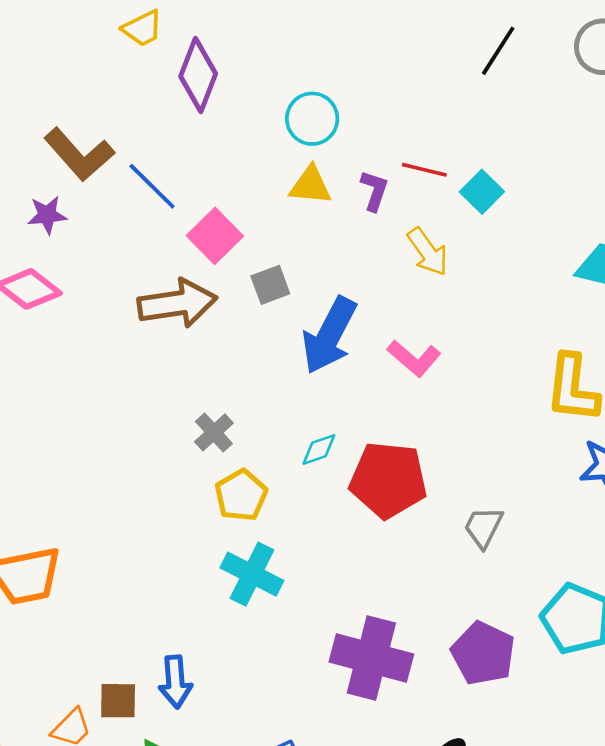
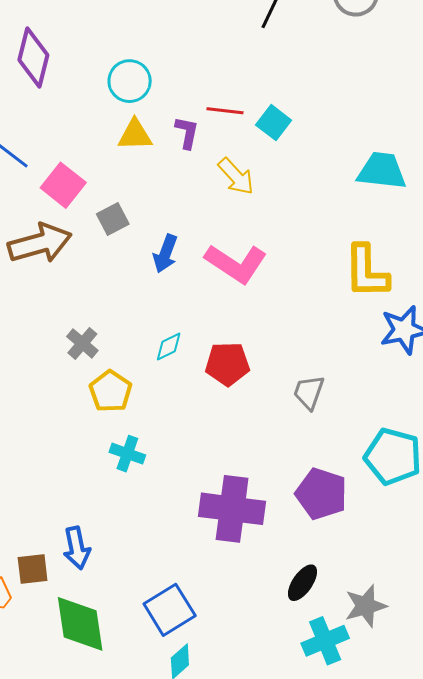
blue arrow: (329, 335) -> (165, 254), size x0.6
pink L-shape: (414, 358) -> (236, 263), size x1.4
red pentagon: (388, 480) -> (227, 364), size x0.7
cyan cross: (252, 574) -> (127, 454), size x0.7

